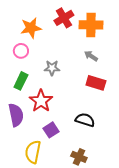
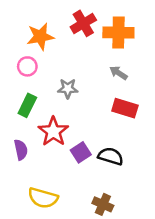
purple semicircle: (16, 115) -> (21, 150), size x0.7
purple square: (51, 130) -> (81, 152), moved
yellow semicircle: (33, 152) -> (43, 198), turned -85

